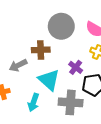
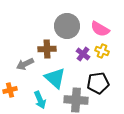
purple cross: (76, 67) -> (83, 54), moved
cyan arrow: (33, 102) -> (40, 100), turned -42

